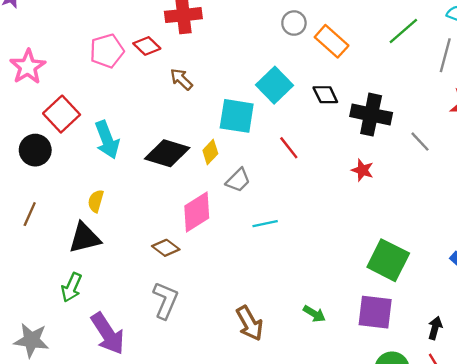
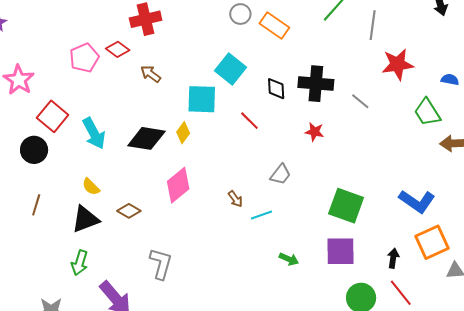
black diamond: (325, 95) -> (276, 89), moved, turned 30
gray trapezoid: (238, 180) -> (281, 174), moved
yellow semicircle: (96, 201) -> (91, 187), turned -54
cyan line: (265, 224) -> (262, 215), moved
brown diamond: (166, 248) -> (129, 211), moved
brown arrow: (250, 323) -> (235, 199), moved, size x0.6

